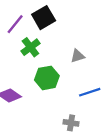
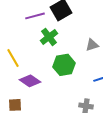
purple line: (15, 24) -> (35, 16), turned 36

